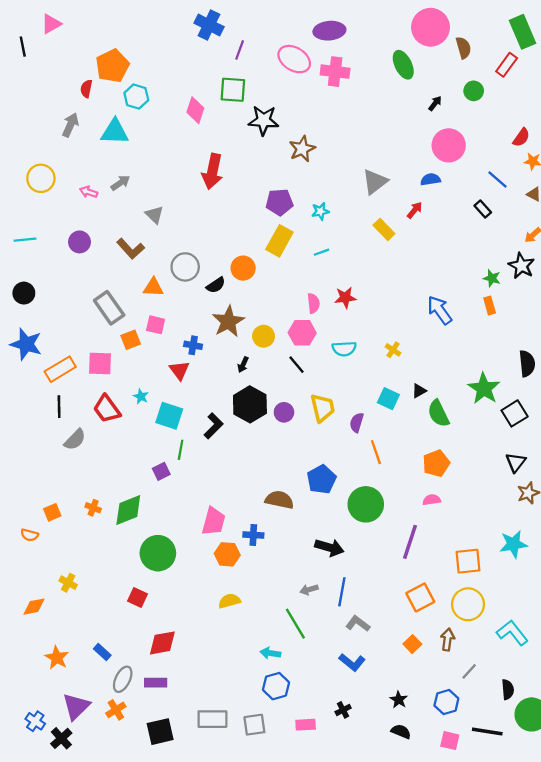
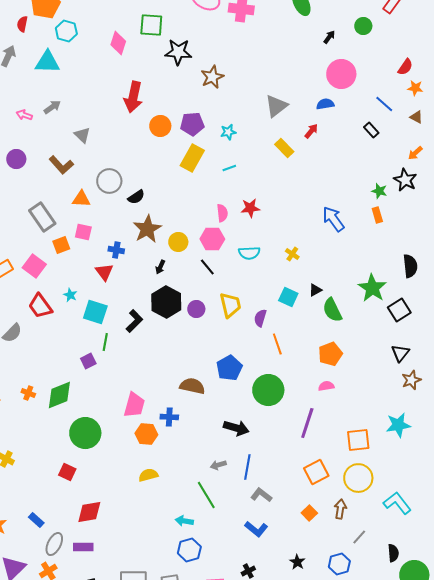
orange circle: (243, 268) -> (160, 126), moved
pink square: (100, 363) -> (34, 266), turned 35

